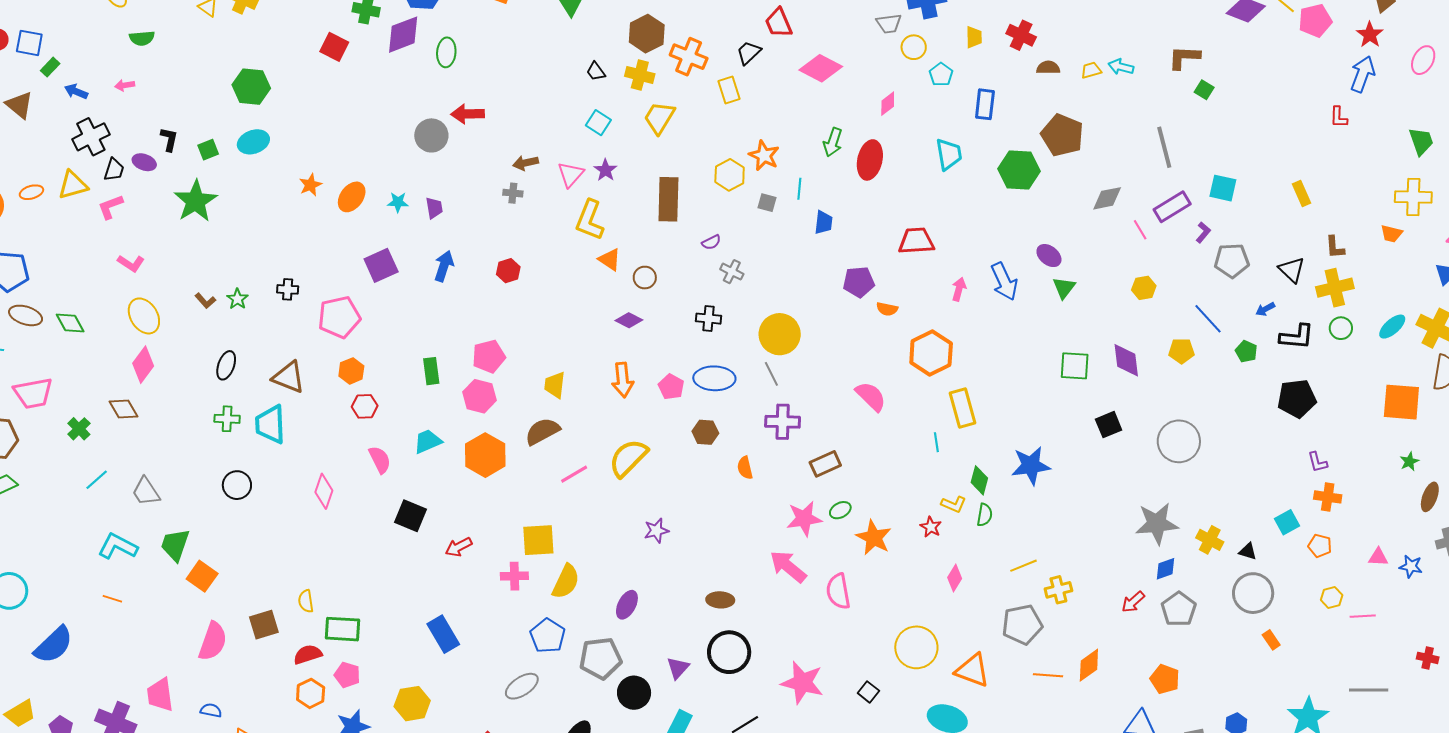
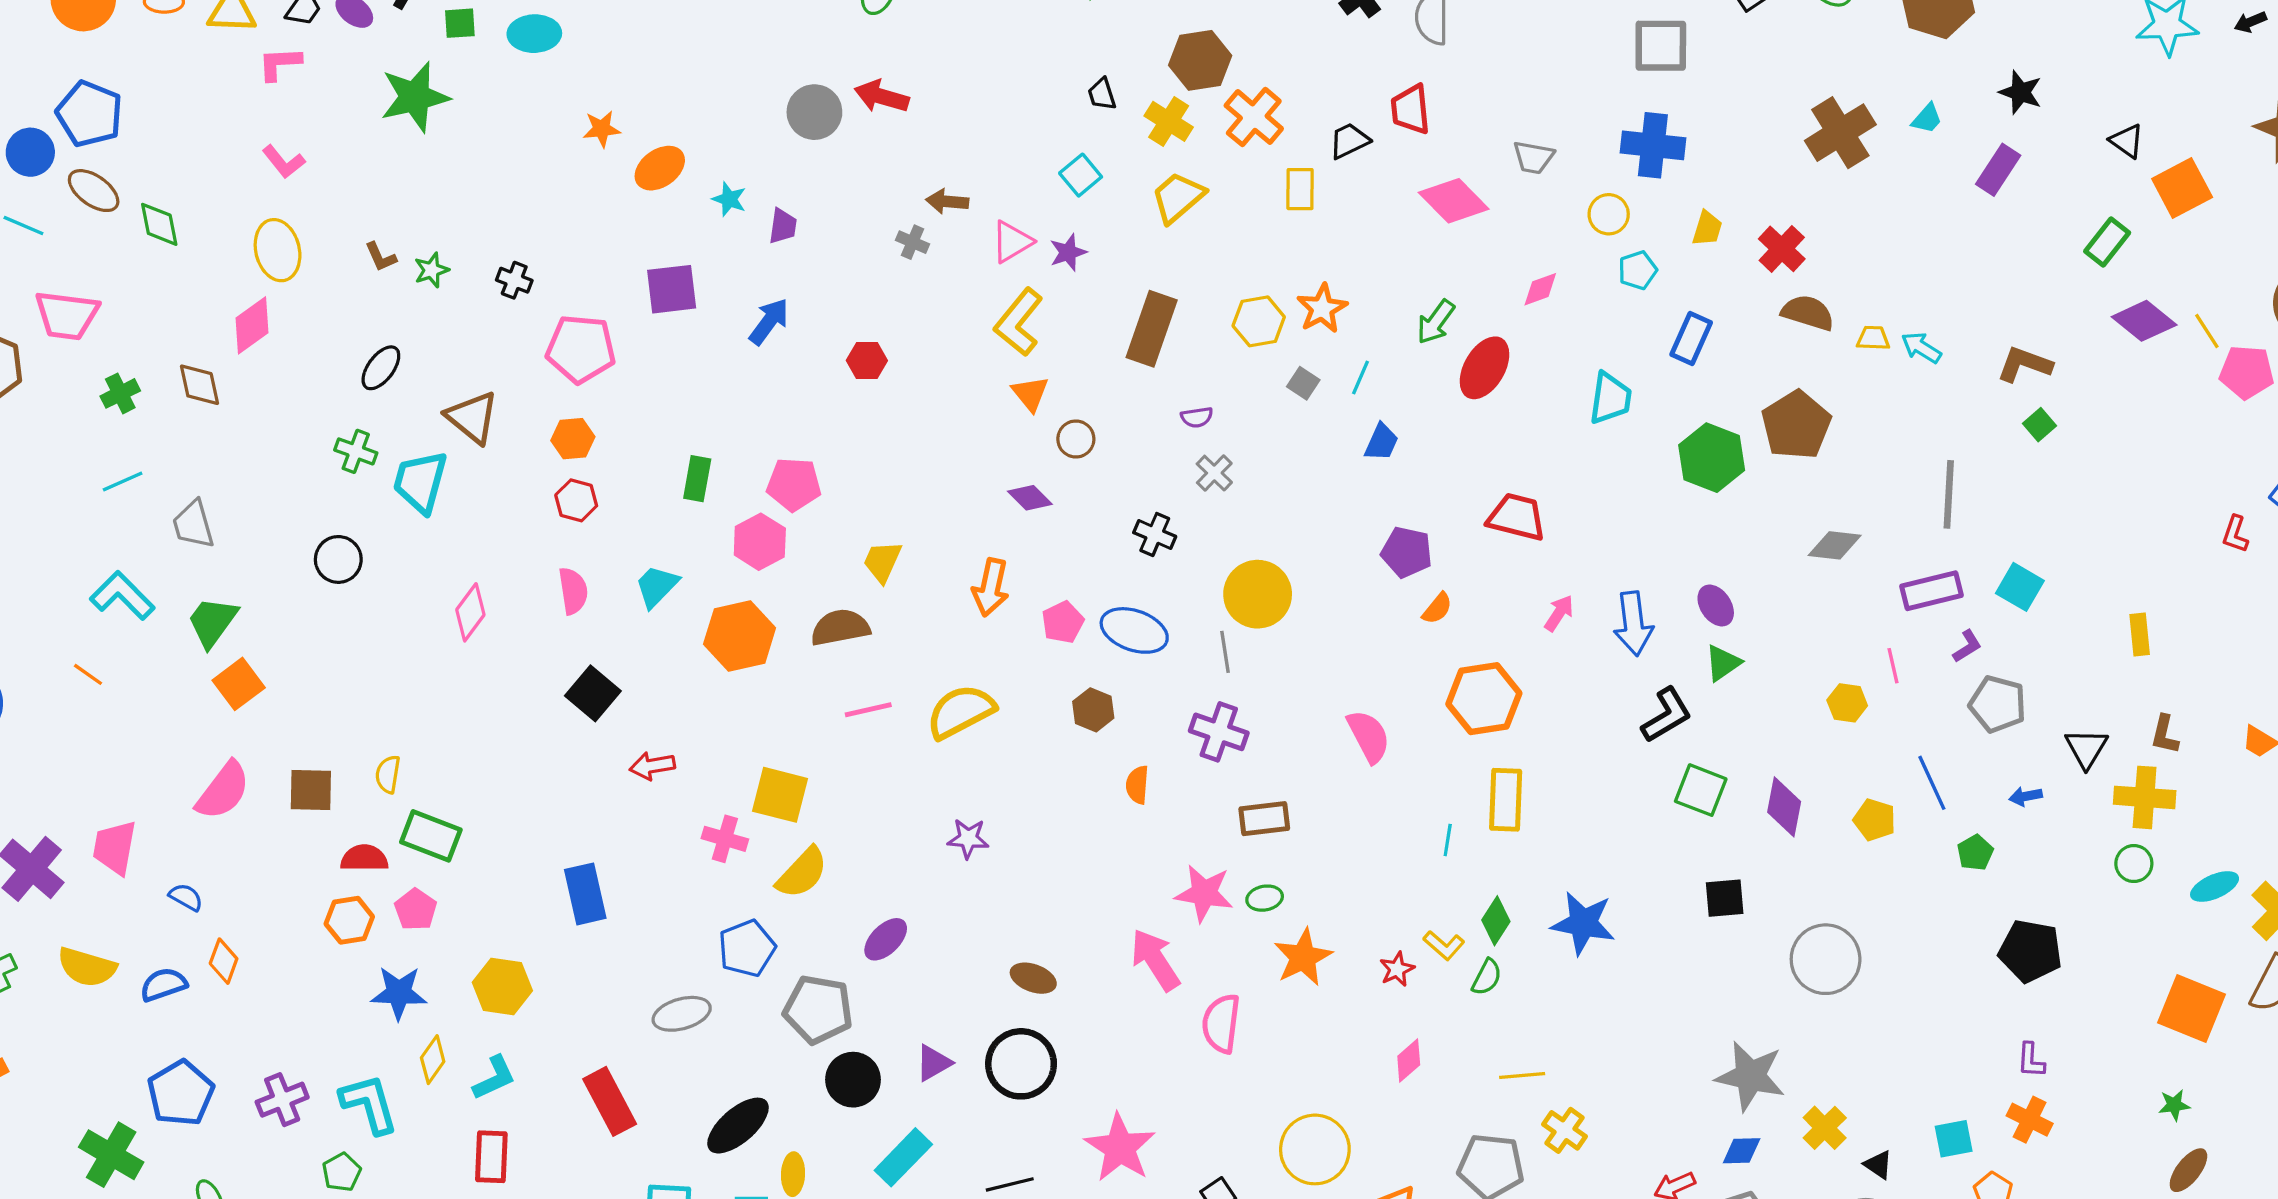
gray trapezoid: (889, 24) -> (1533, 157), moved
brown semicircle: (1048, 68) -> (1808, 313), size x1.4
pink line: (1140, 230) -> (1893, 666), moved
orange semicircle: (887, 309) -> (1437, 608), turned -80
black L-shape: (1297, 337) -> (1667, 715), moved, turned -54
cyan trapezoid: (428, 441) -> (657, 586), turned -40
yellow cross: (1058, 590) -> (1565, 1130), turned 32

